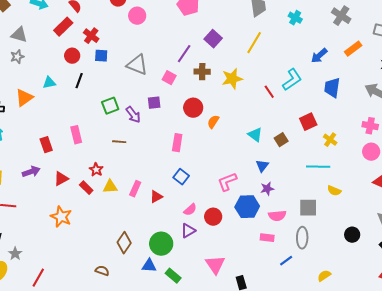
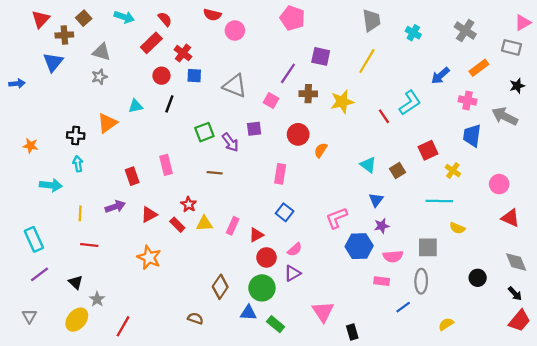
purple square: (213, 39) -> (321, 56), turned -30
blue trapezoid: (332, 88) -> (472, 135), moved
pink cross: (370, 126) -> (467, 100), moved
red circle: (213, 217) -> (266, 257), moved

